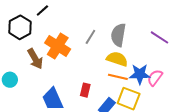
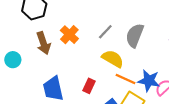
orange cross: (58, 46) -> (69, 35), size x0.7
yellow semicircle: (117, 59) -> (113, 59), moved

